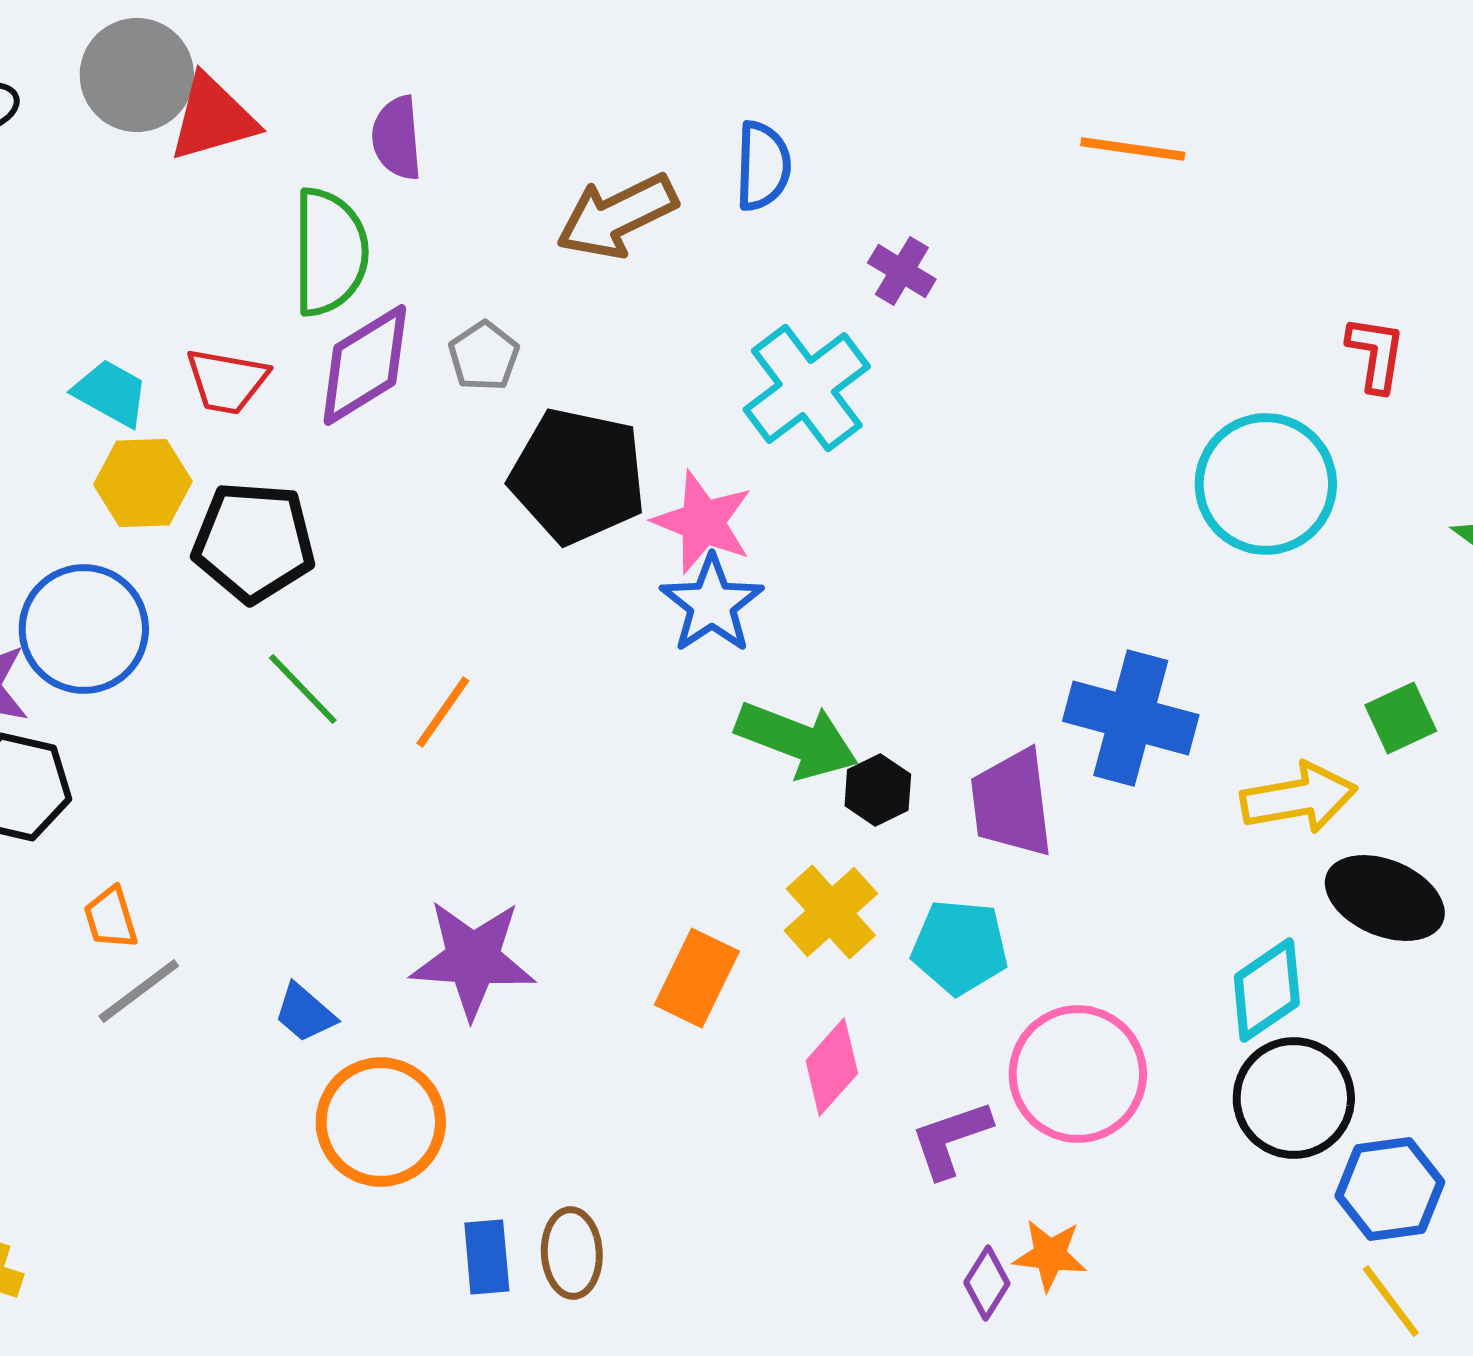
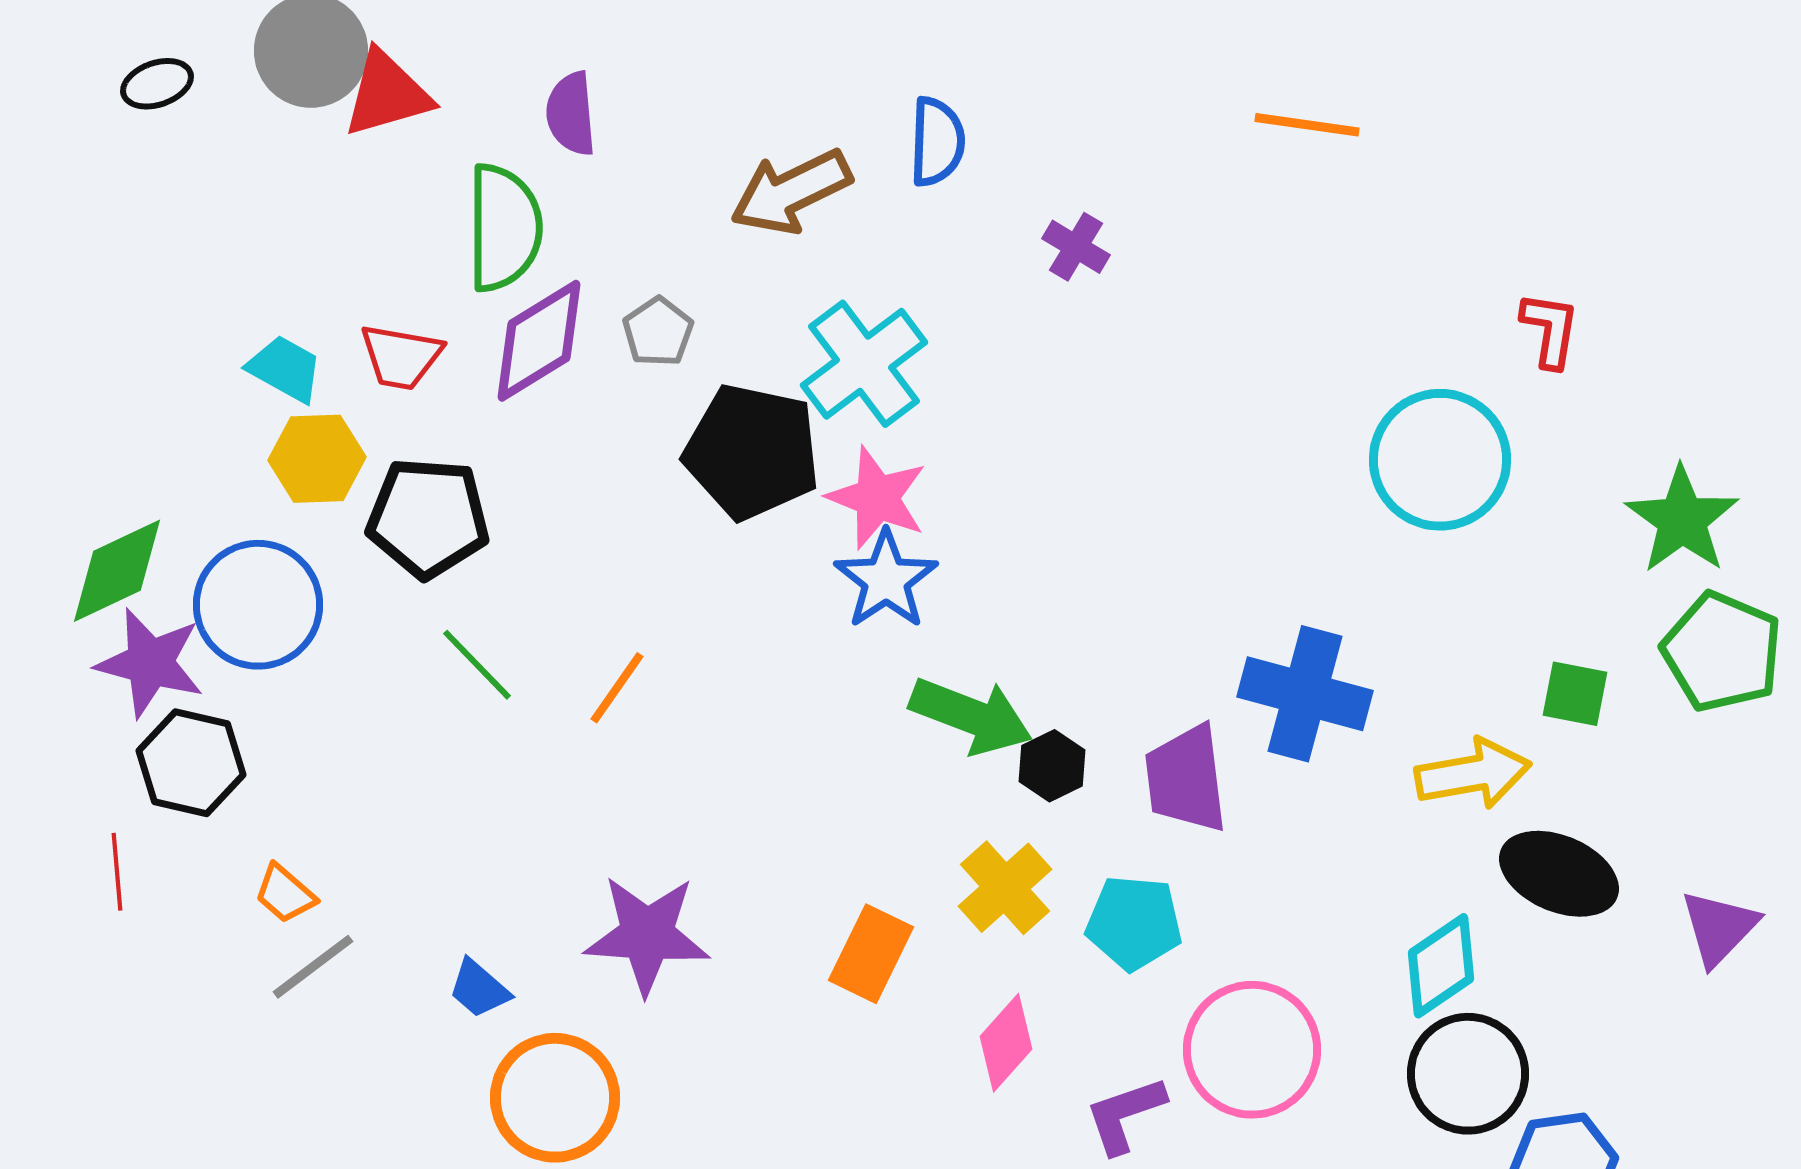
cyan cross: (807, 388) -> (864, 364), moved
green square: (1401, 718) -> (1575, 694), turned 36
orange trapezoid: (111, 918) -> (285, 894), turned -32

